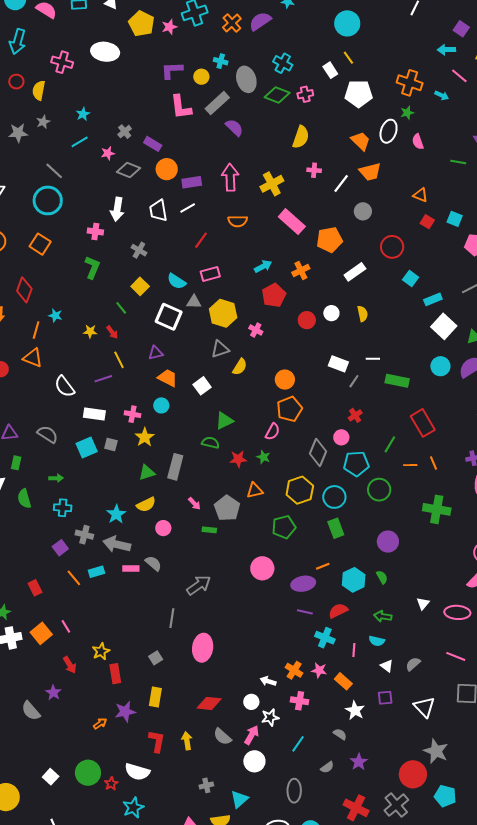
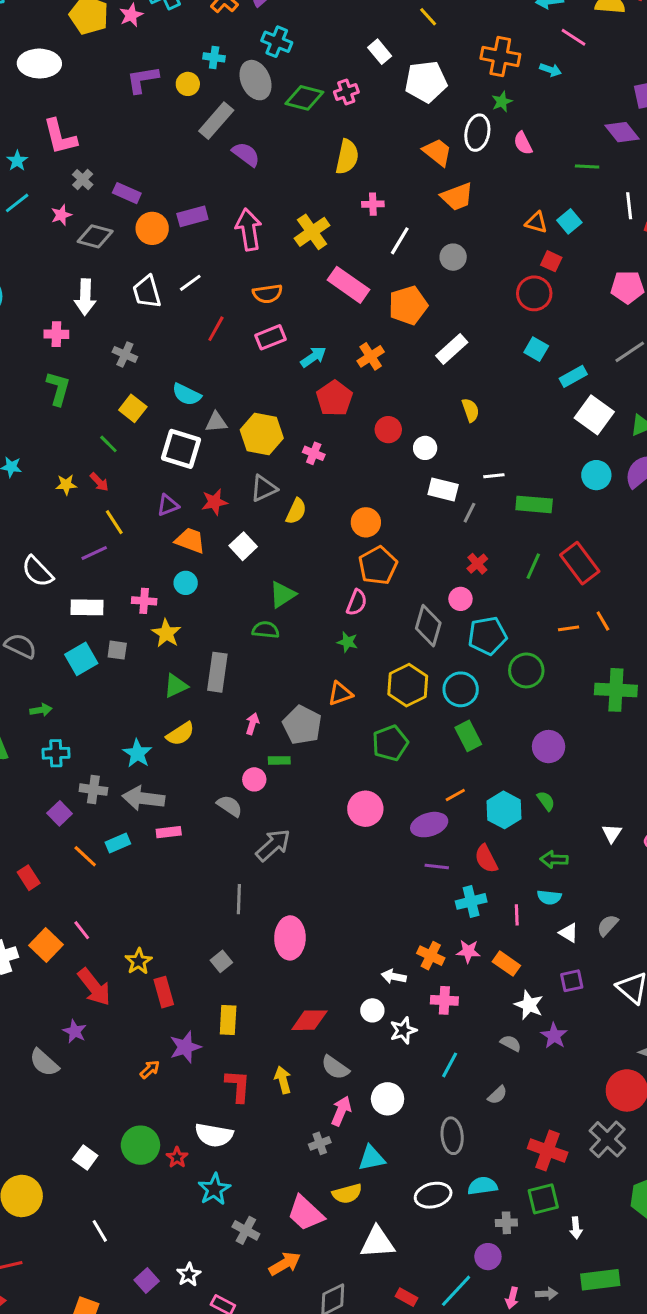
yellow line: (348, 58) -> (428, 17), moved
cyan cross: (283, 63) -> (277, 42), moved
pink L-shape: (181, 107) -> (60, 137), moved
purple rectangle: (192, 182) -> (192, 216), moved
white line: (341, 183) -> (400, 241), moved
cyan square: (455, 219) -> (569, 221), moved, turned 35
red circle: (392, 247) -> (534, 293), moved
pink rectangle: (210, 274) -> (270, 337), moved
white circle: (331, 313) -> (425, 448), moved
green line: (390, 444) -> (533, 566), moved
red star: (238, 459) -> (214, 502), moved
pink arrow: (194, 504) -> (252, 724), turned -112
pink circle: (163, 528) -> (254, 779), moved
gray semicircle: (153, 563) -> (230, 806), moved
red semicircle: (338, 611) -> (486, 859), turned -84
cyan cross: (325, 638) -> (471, 901), turned -30
red arrow: (70, 665) -> (94, 987), size x1.5
pink arrow: (252, 735) -> (341, 1111), moved
purple star: (359, 762) -> (554, 1036), moved
cyan triangle: (239, 799) -> (372, 1158), turned 36

